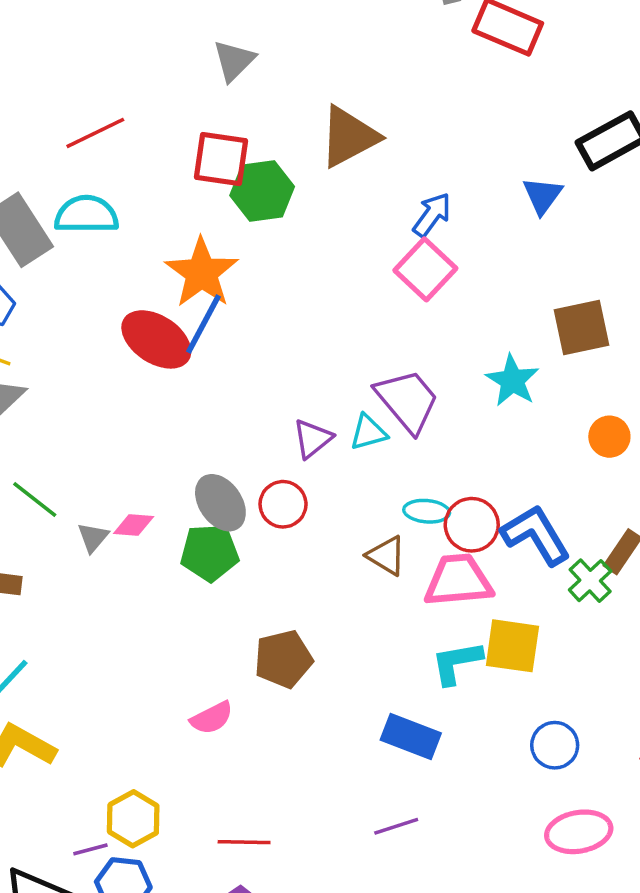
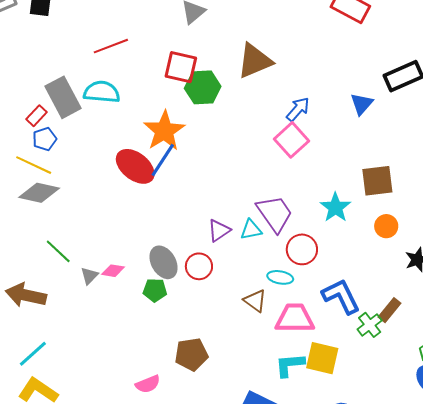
orange circle: (609, 437) -> (386, 226), moved
red circle: (472, 525) -> (302, 249), moved
green pentagon: (210, 553) -> (155, 290), size x0.7

